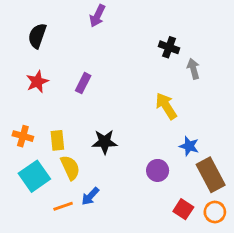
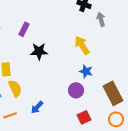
black star: (105, 142) -> (39, 51), moved
blue star: (189, 146) -> (86, 71), moved
blue arrow: (90, 196) -> (37, 107), moved
red square: (183, 209) -> (84, 117), moved, turned 32

